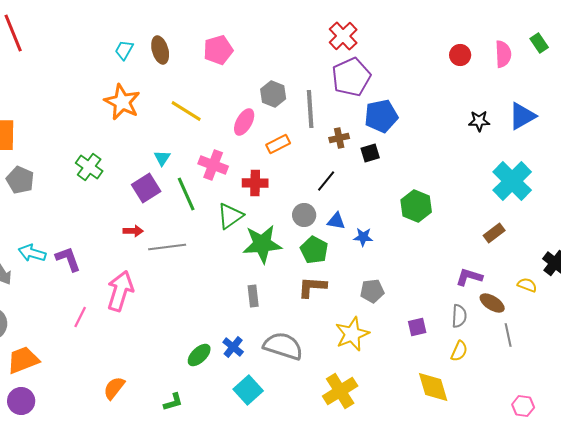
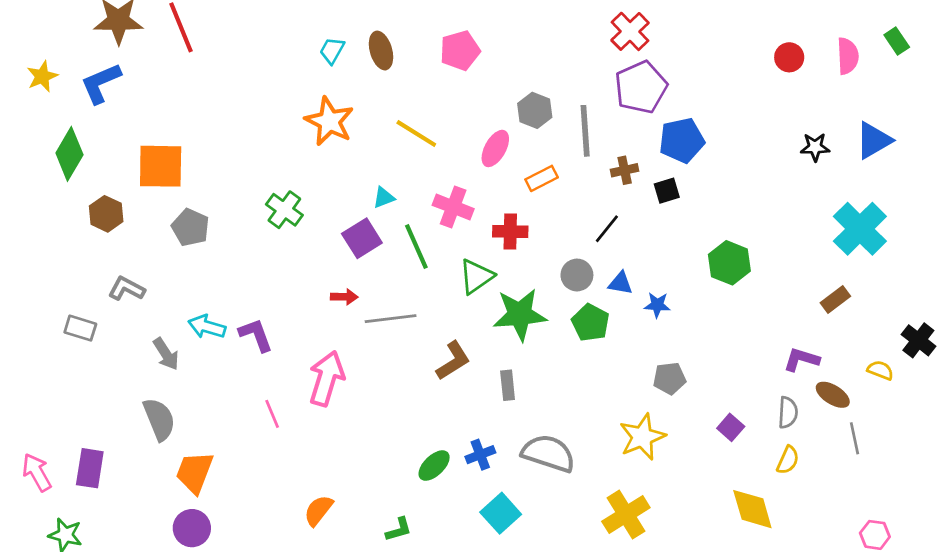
cyan triangle: (162, 158) -> (384, 197), turned 36
brown L-shape: (312, 287) -> (453, 361), moved, turned 144
pink line: (80, 317) -> (272, 414), turned -50
purple square: (417, 327) -> (731, 427), turned -36
blue cross: (233, 347) -> (480, 455), turned 30
orange trapezoid: (23, 360) -> (195, 472), turned -48

